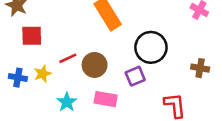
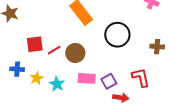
red square: (32, 36) -> (35, 44), moved
yellow star: (43, 74) -> (37, 78), moved
purple square: (135, 76) -> (109, 81), moved

